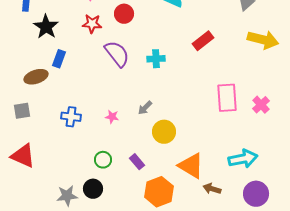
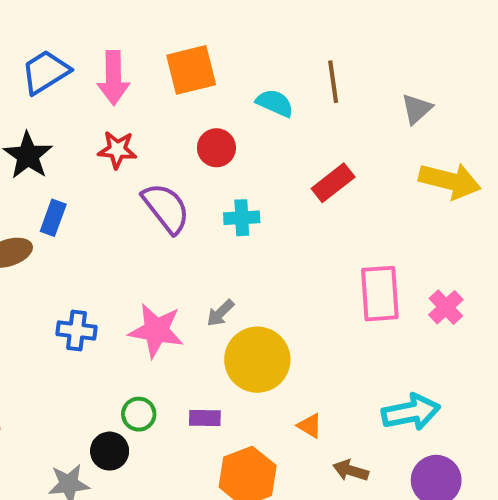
red circle: (124, 14) -> (216, 148), moved
pink star: (112, 117) -> (156, 331), size x2.0
yellow circle: (164, 132) -> (257, 360), size x1.4
purple rectangle: (137, 162) -> (205, 418), turned -49
orange triangle: (191, 166) -> (310, 426), size x0.5
black circle: (93, 189) -> (110, 451), moved

